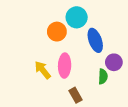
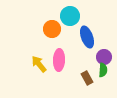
green semicircle: (103, 77) -> (103, 70), moved
brown rectangle: (76, 95) -> (87, 78), moved

